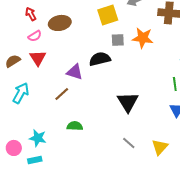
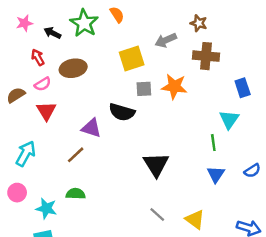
black semicircle: (100, 59) -> (122, 112), turned -150
brown semicircle: (13, 61) -> (16, 95), moved
green semicircle: (75, 126) -> (76, 194), moved
yellow triangle: (160, 147) -> (195, 219), turned -36
pink circle: (14, 148) -> (17, 193), moved

